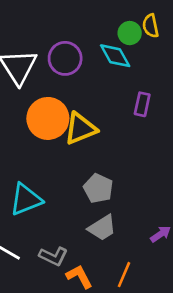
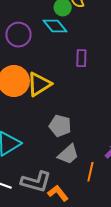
gray L-shape: (53, 256) -> (36, 182), size x1.4
orange line: (124, 275) -> (90, 172), moved

